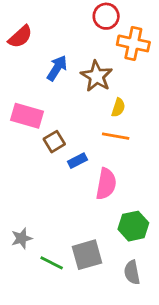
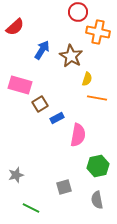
orange line: (116, 136) -> (97, 98), moved
gray square: (87, 255) -> (64, 187), size x0.7
green line: (52, 263) -> (31, 208), moved

